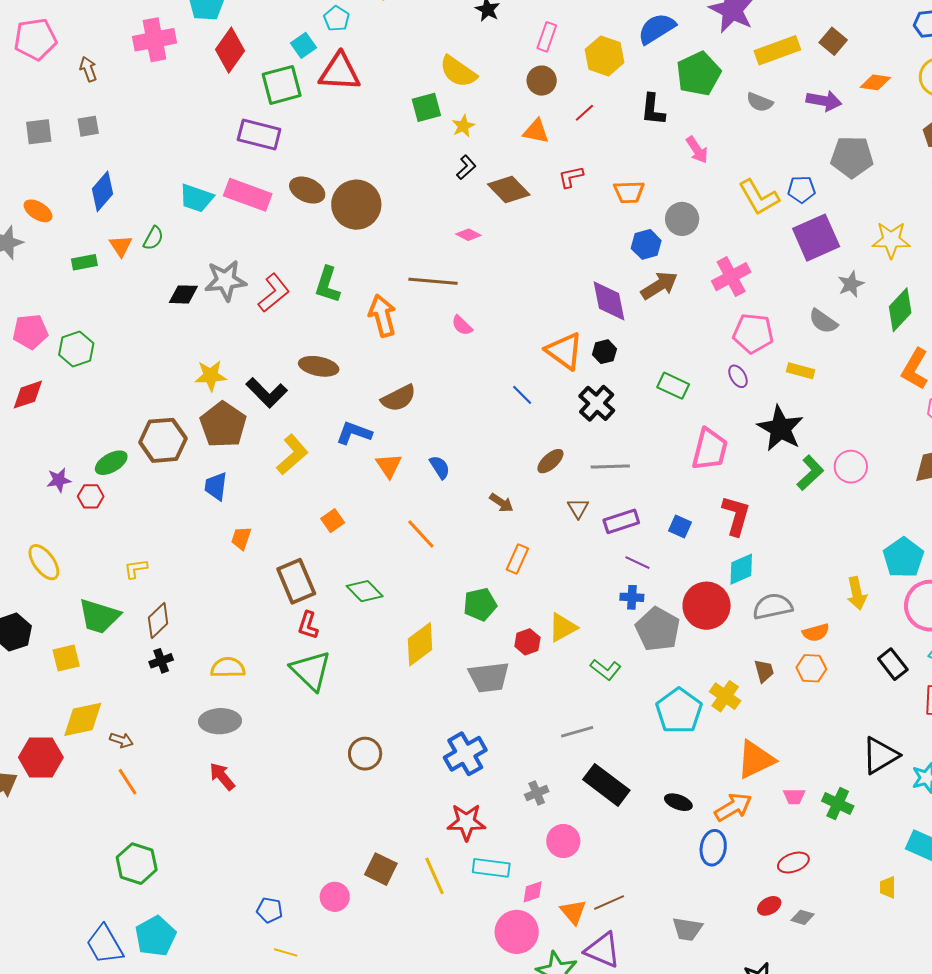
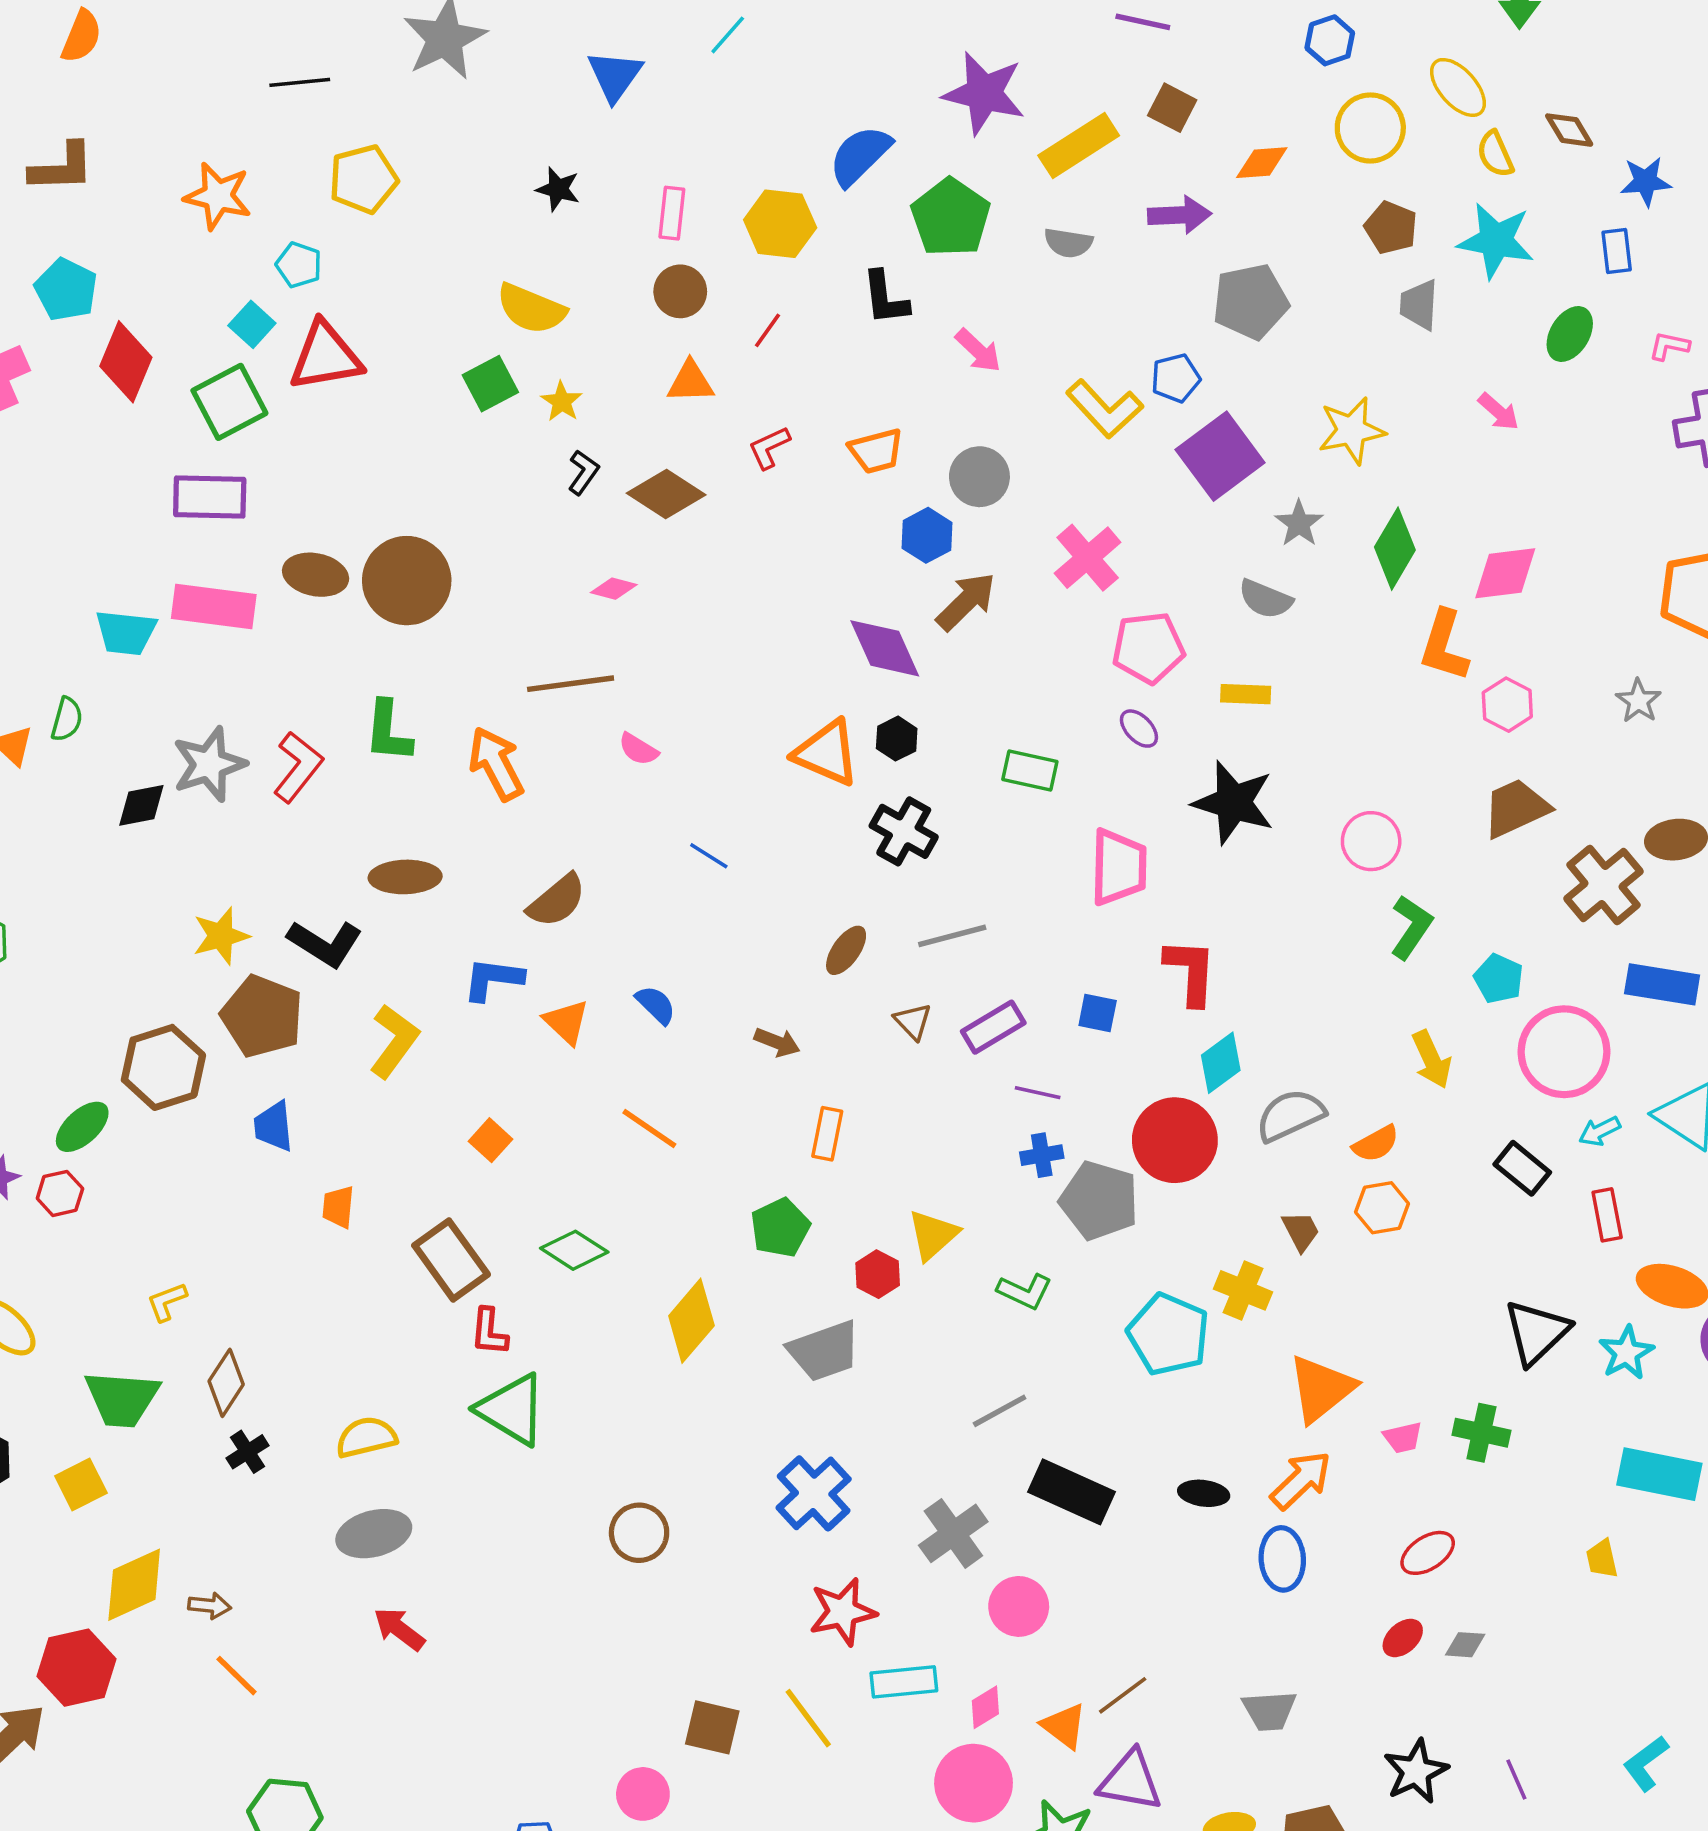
blue line: (522, 395) -> (709, 856), moved
green L-shape: (810, 473) -> (1411, 927), moved
cyan pentagon: (903, 558) -> (1499, 979), size x0.7
gray cross: (537, 793) -> (953, 1533), size x1.6

